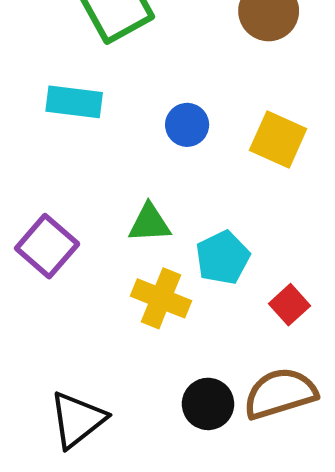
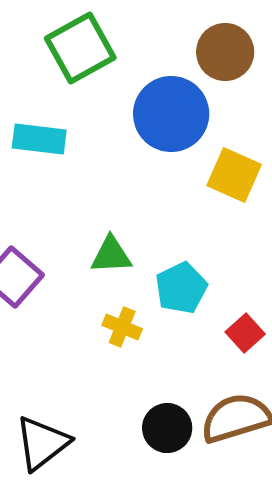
blue circle: (187, 125) -> (171, 114), moved, size x1.8
yellow cross: (161, 298) -> (122, 327), size x0.7

